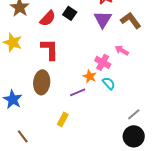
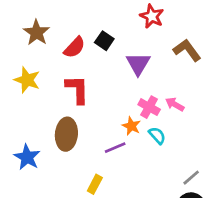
purple triangle: (103, 19) -> (138, 64), moved
pink arrow: (122, 50) -> (175, 104), moved

